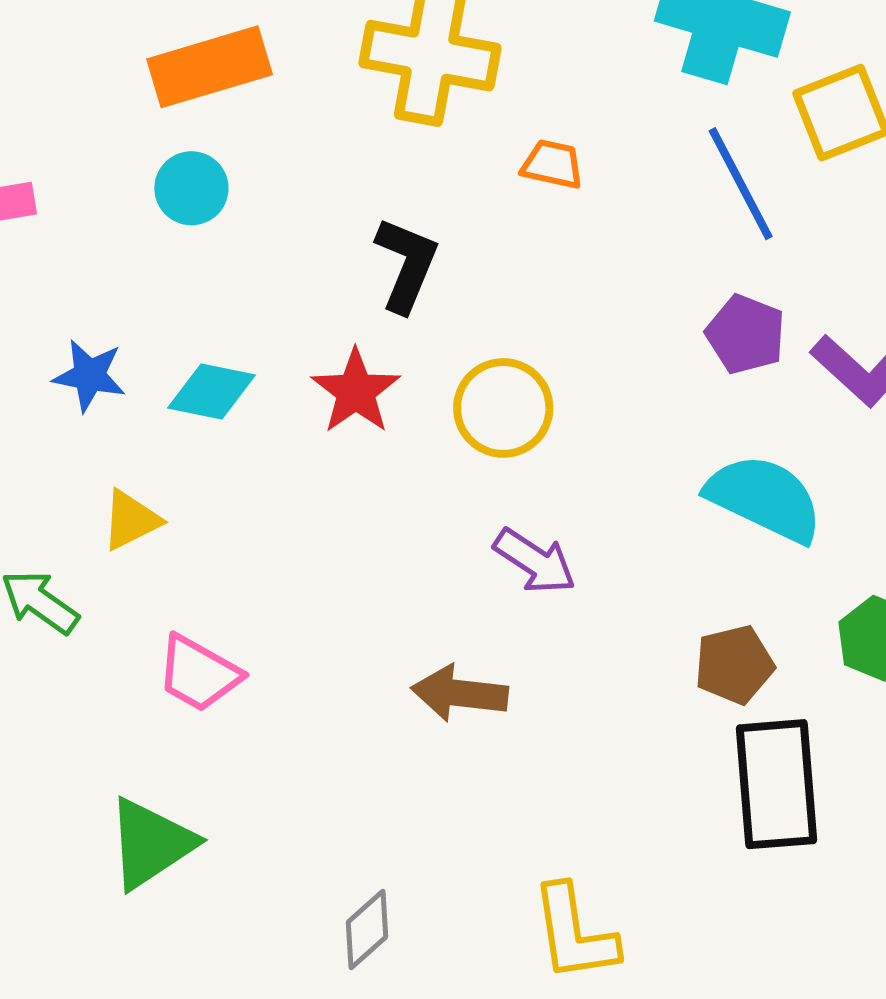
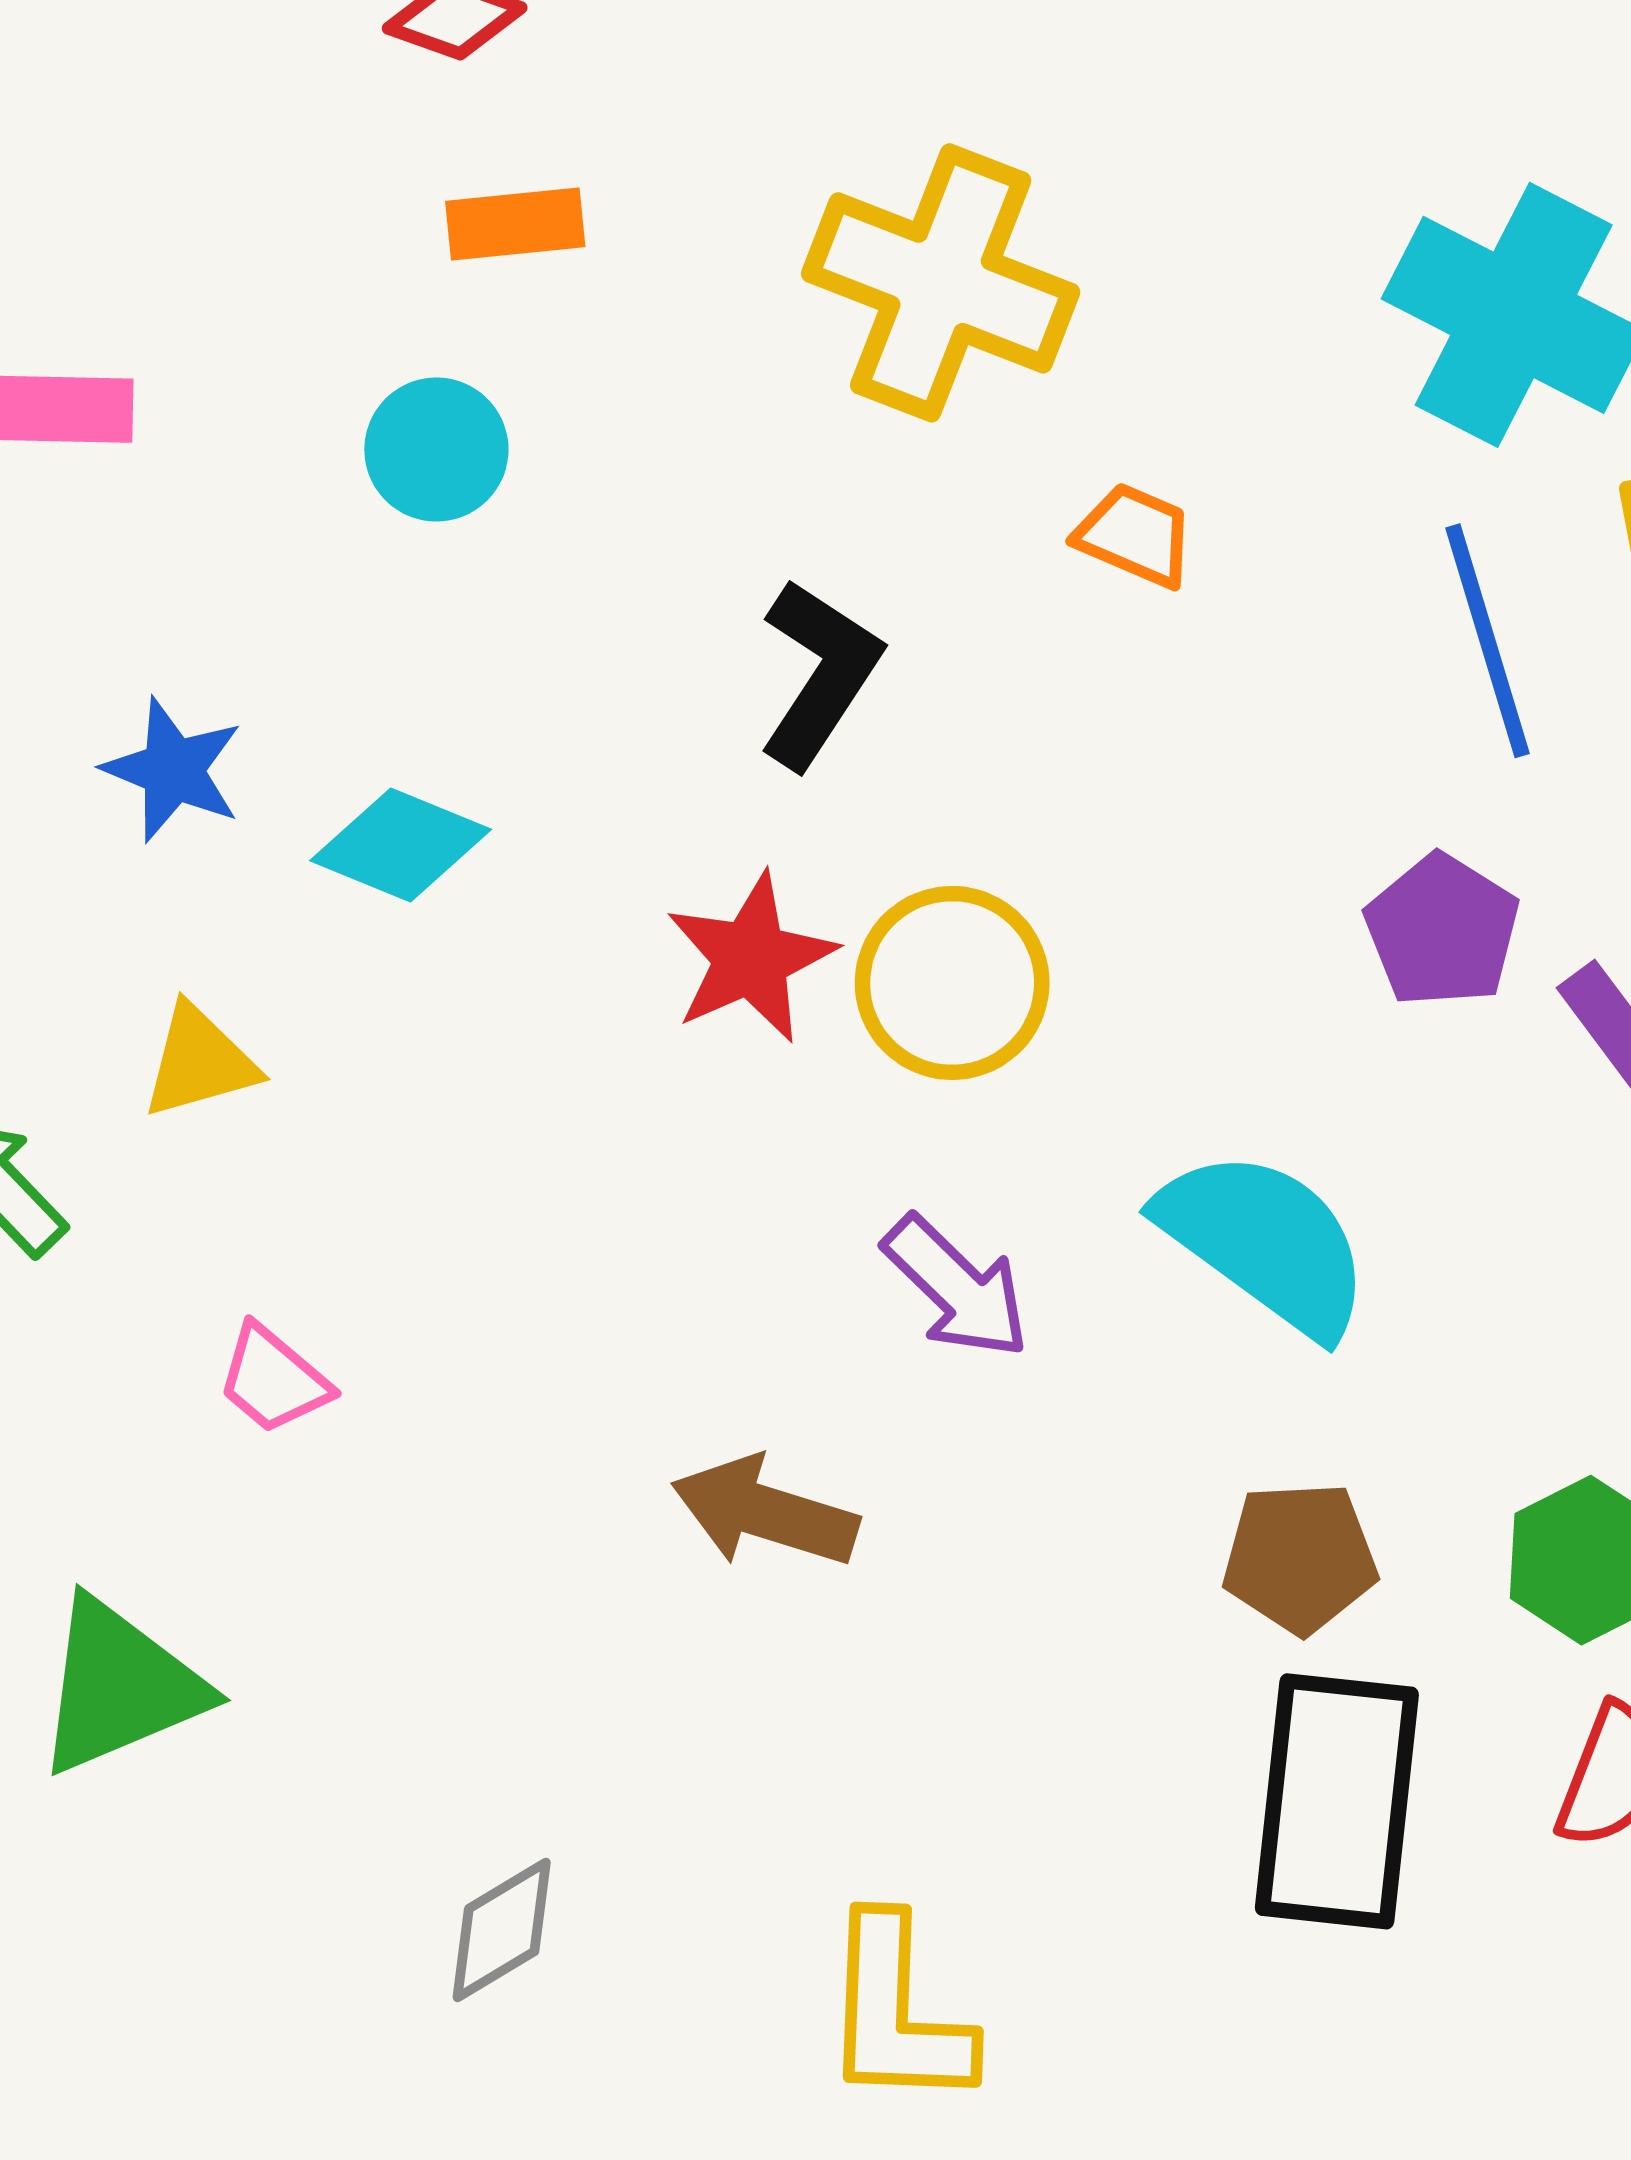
orange rectangle: (210, 67) -> (515, 224), size x0.6
red star: (356, 391) -> (751, 958), moved
cyan semicircle: (764, 498) -> (1265, 1242), moved
pink trapezoid: (199, 674) -> (273, 1380), size x0.7

